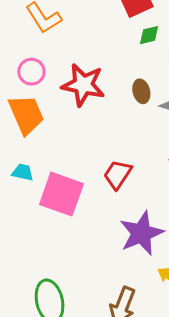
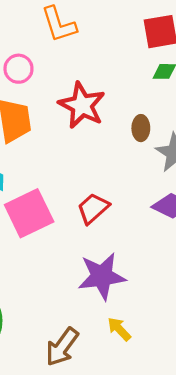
pink circle: (31, 72) -> (18, 69), moved
pink square: (61, 194) -> (29, 213), turned 30

